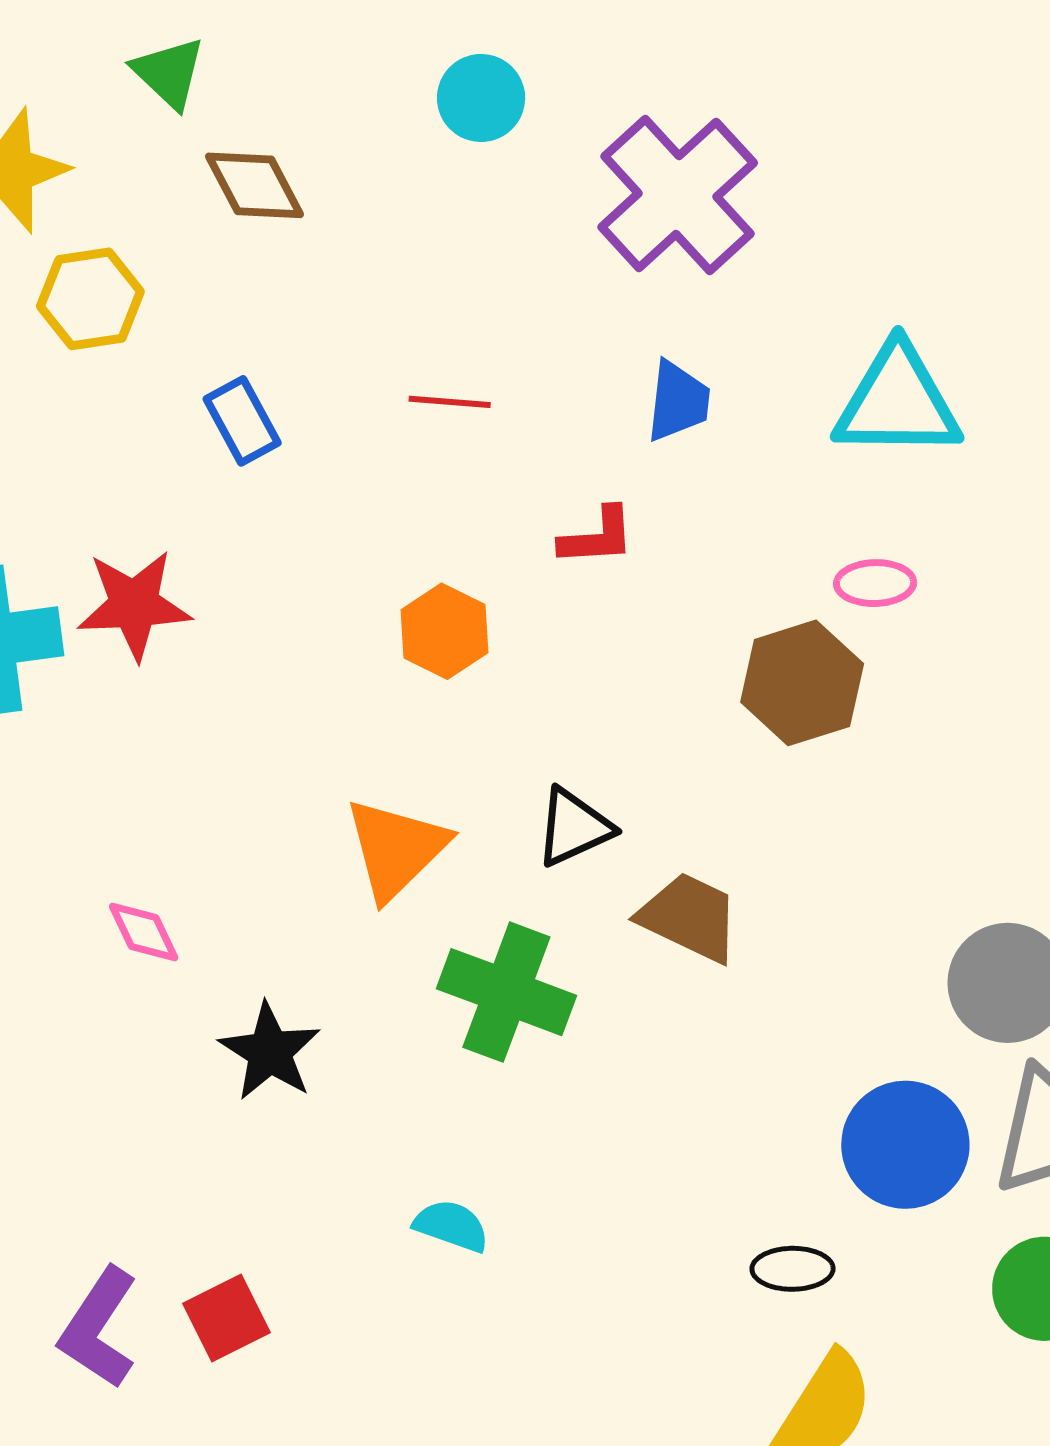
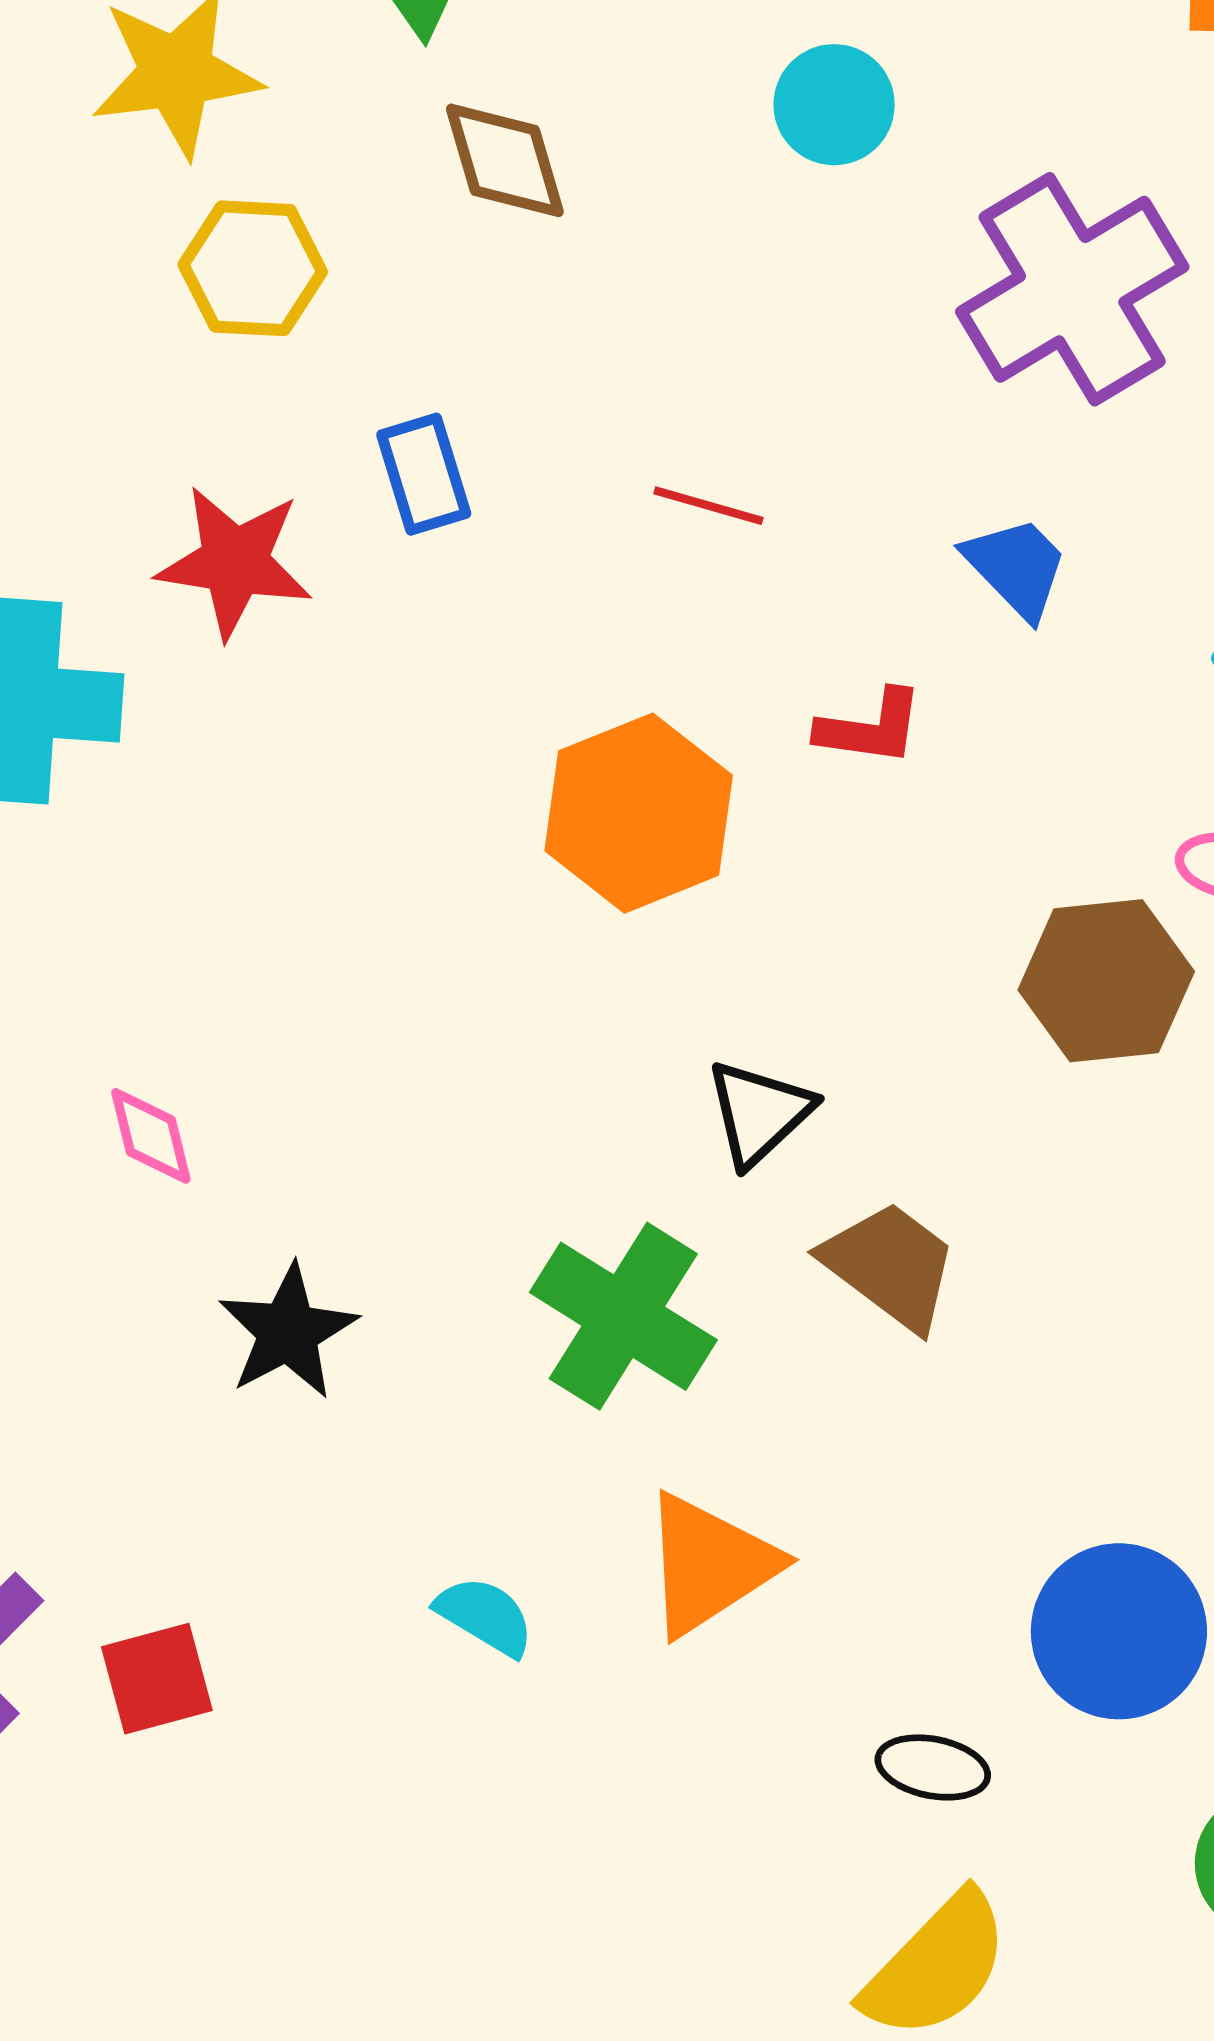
blue trapezoid: (678, 401) -> (1016, 567), turned -62
red star: (134, 605) -> (235, 562), moved
orange hexagon: (444, 631) -> (639, 813), size x1.5
black triangle: (574, 827) -> (759, 1113), turned -30
orange triangle: (396, 849) -> (709, 1564), moved

